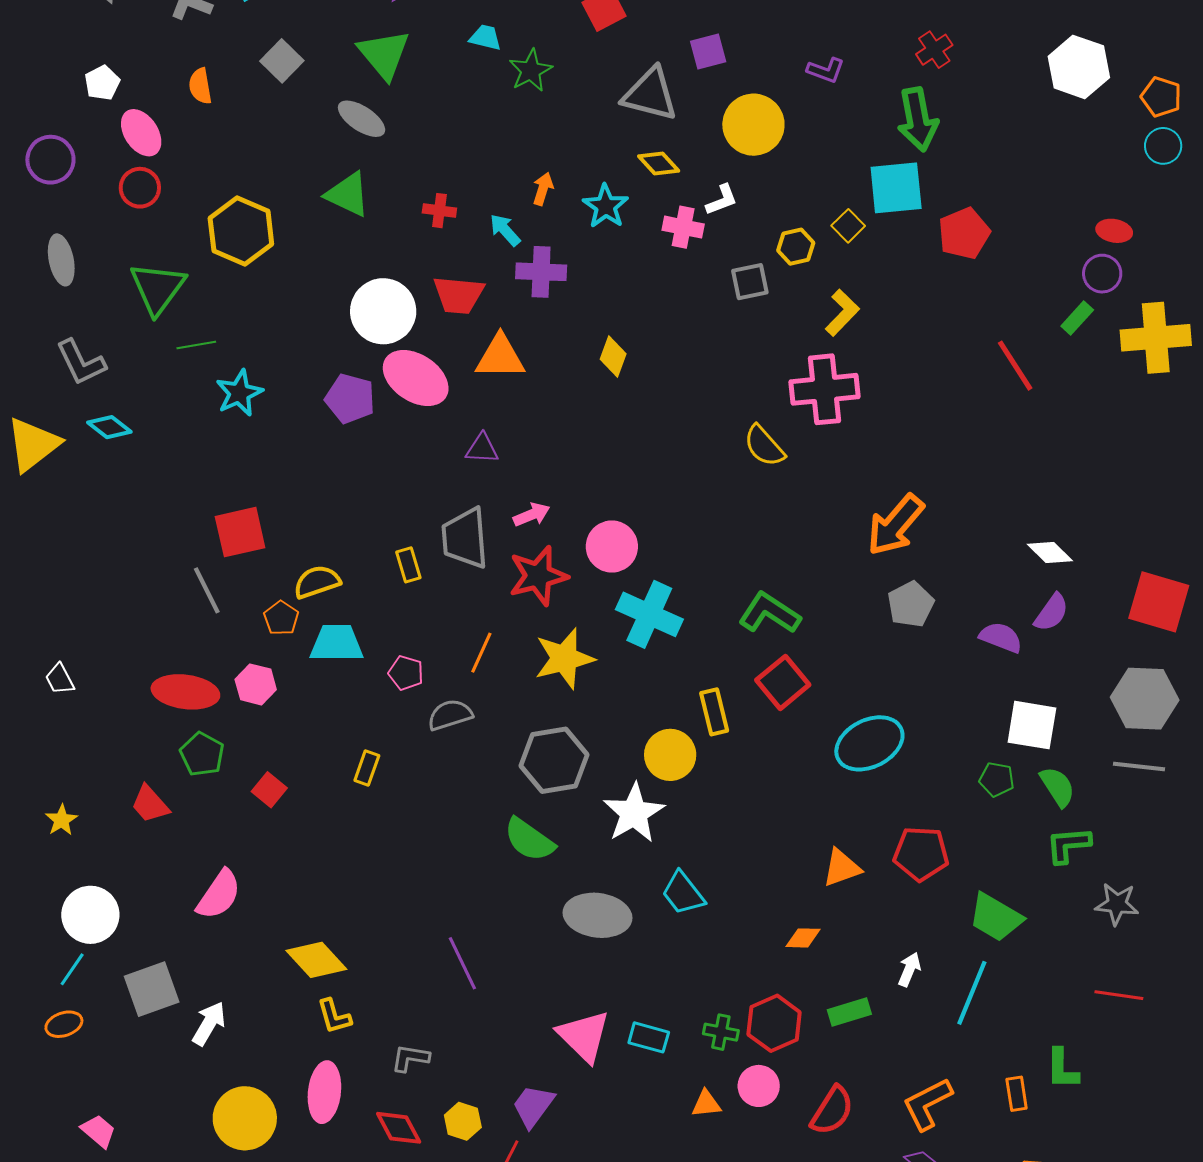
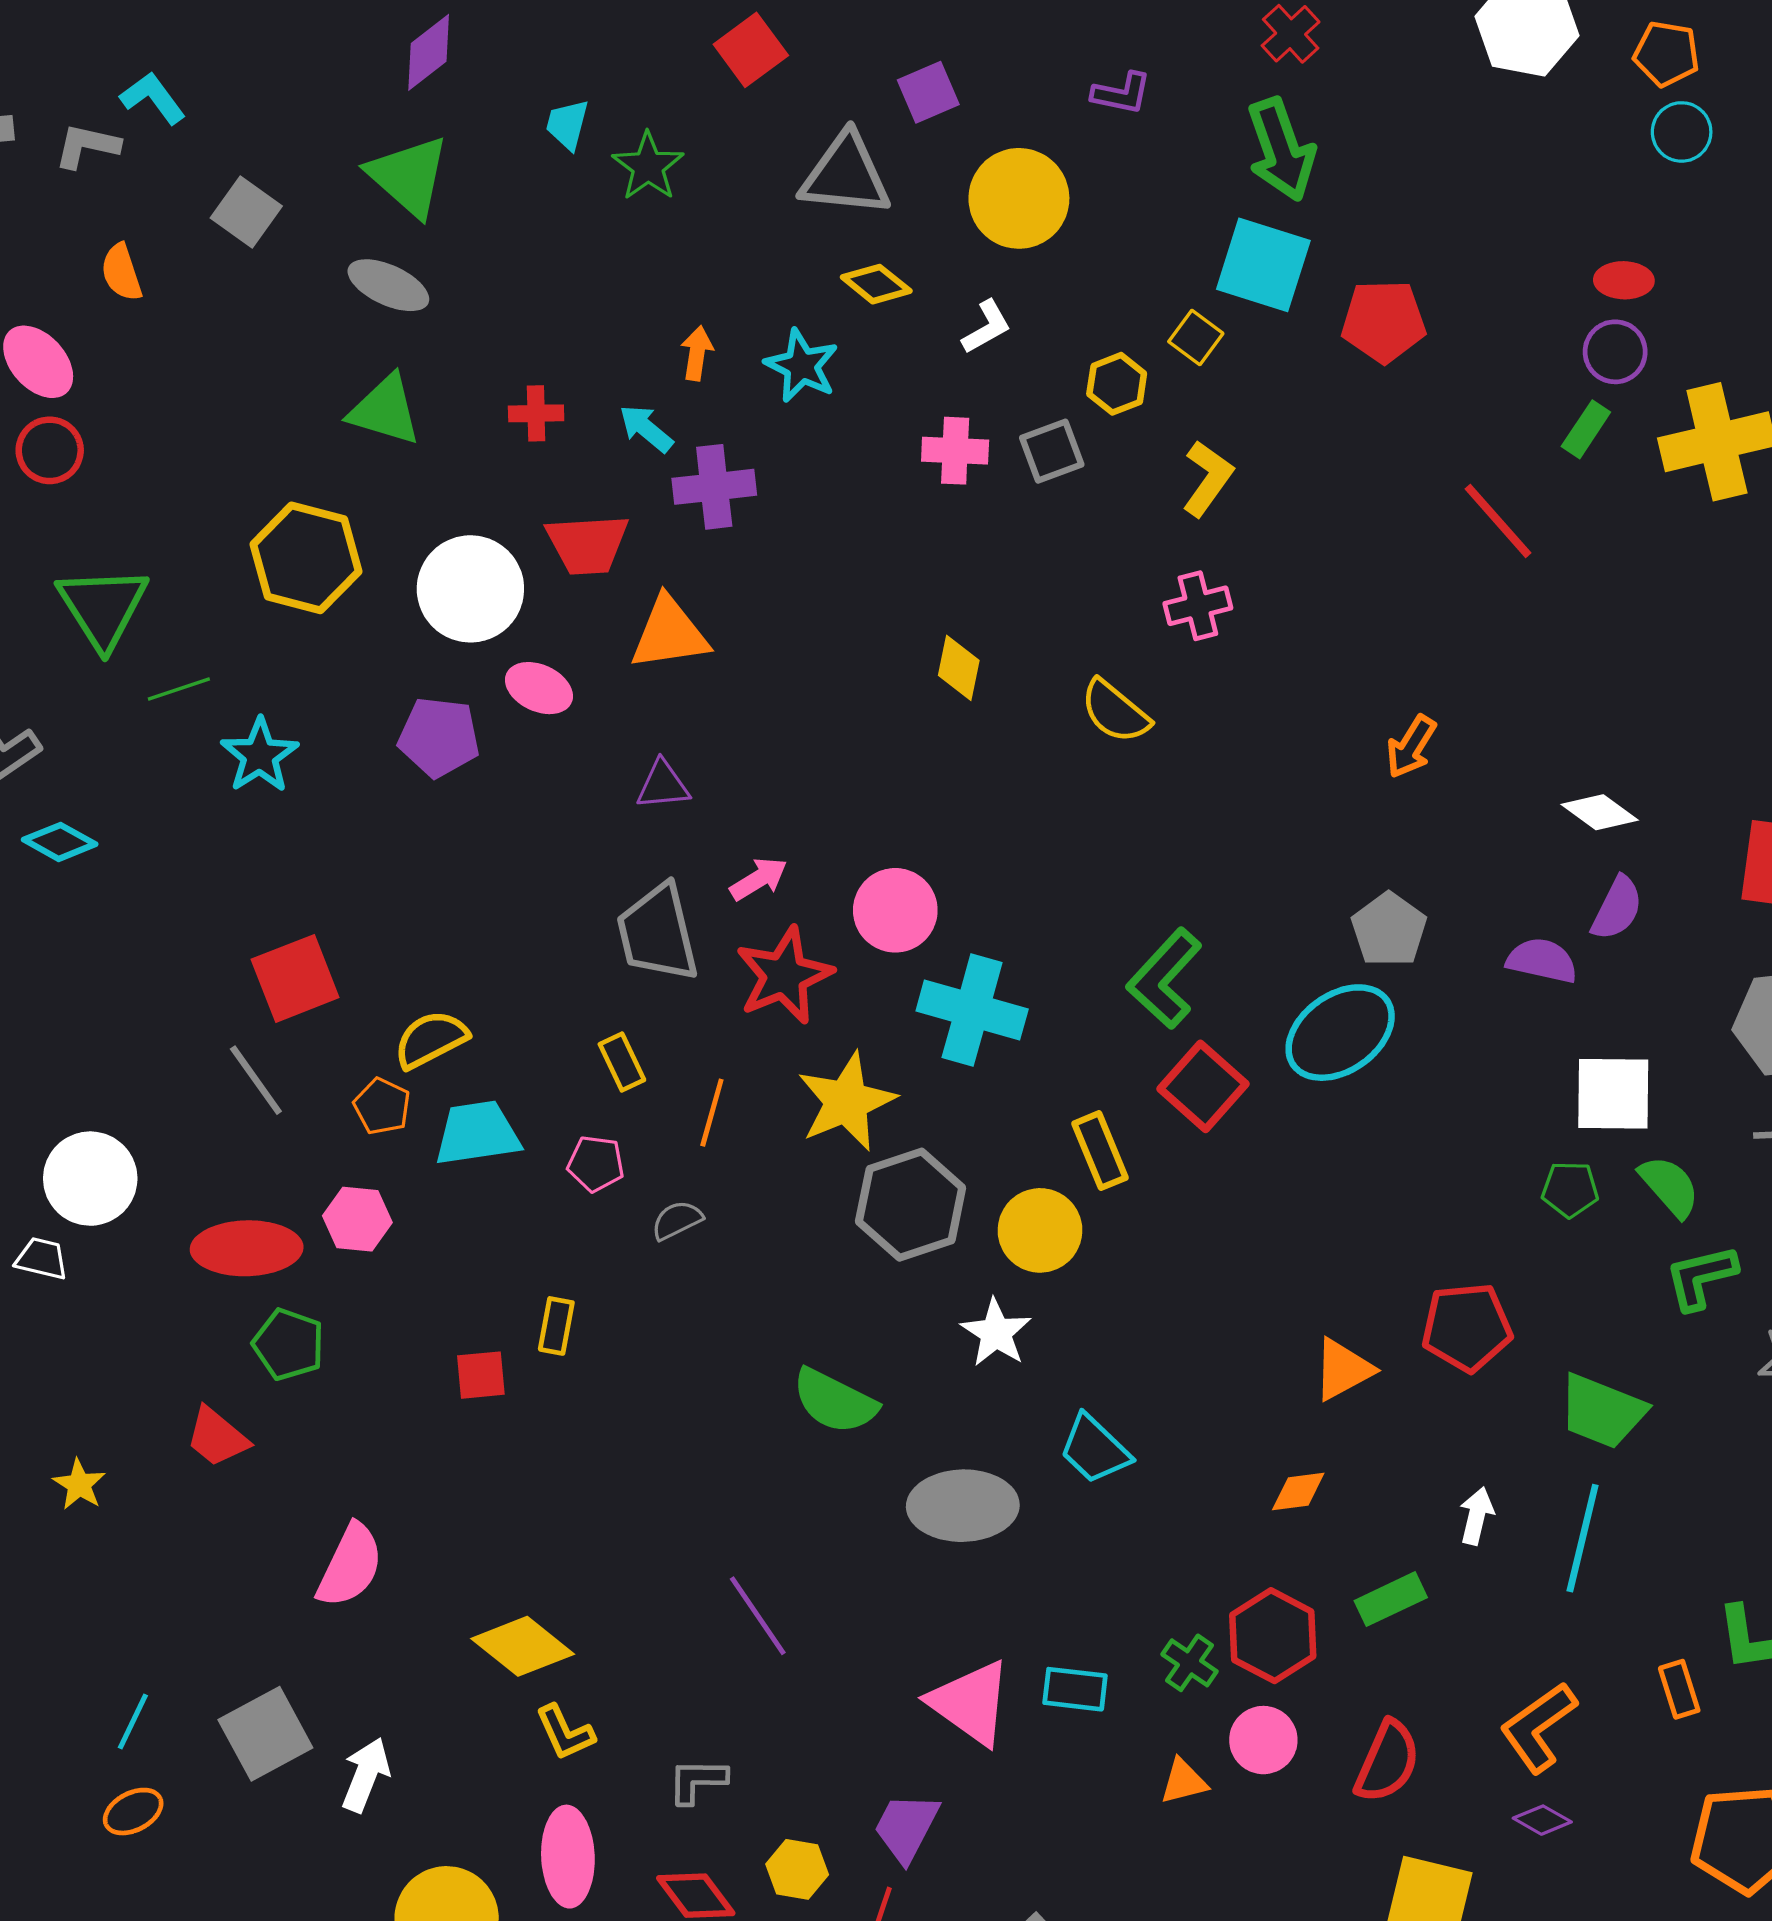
cyan trapezoid: (485, 38) -> (567, 124), turned -80
cyan square: (896, 188) -> (1263, 265), turned 32
pink cross: (683, 227) -> (955, 451), moved
yellow hexagon: (241, 231) -> (306, 558), moved
red pentagon: (964, 233) -> (1384, 321), turned 30
yellow diamond: (613, 356) -> (959, 668), moved
pink ellipse: (416, 378) -> (539, 688), size x0.6
pink cross: (824, 389) -> (1198, 606), size x0.6
orange arrow: (895, 525) -> (1411, 747), moved, size x0.6
yellow rectangle: (408, 565) -> (622, 1062), moved
green L-shape: (769, 613) -> (1164, 978), turned -72
white trapezoid: (60, 679) -> (42, 1259), turned 140
gray semicircle: (450, 715) -> (677, 1220), size x0.7
cyan ellipse: (869, 743) -> (1340, 1033), moved
gray hexagon: (554, 760) -> (911, 1205), moved
red square: (269, 790) -> (481, 1375), moved, turned -36
white star: (634, 813) -> (996, 1333), size x0.7
white circle: (90, 915) -> (90, 1179), moved
green cross: (721, 1032) -> (1189, 1663), turned 32

